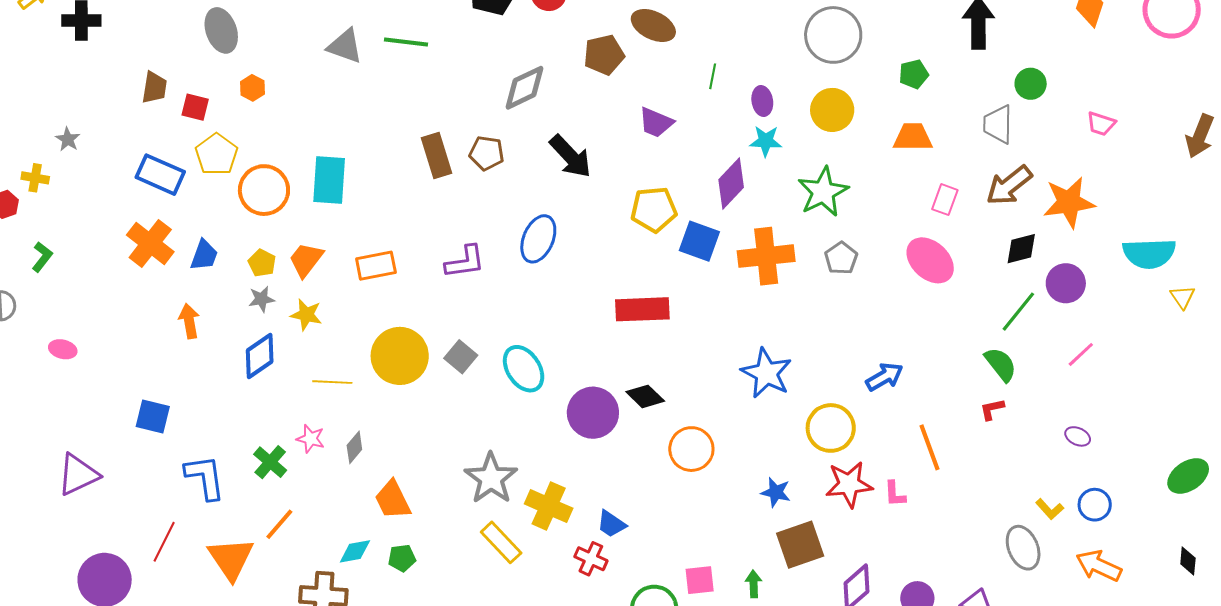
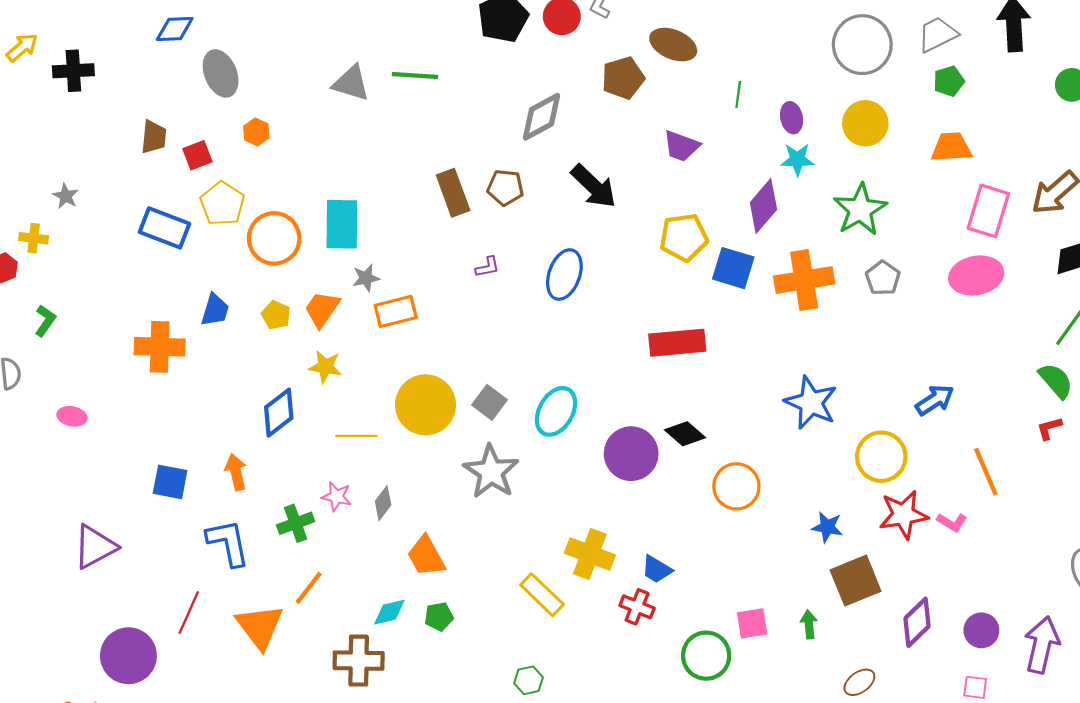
red square: (195, 107) -> (197, 155), turned -32
gray trapezoid: (998, 124) -> (938, 34), moved, turned 66
pink rectangle: (945, 200) -> (988, 211), size x1.6
orange cross: (150, 243) -> (160, 347), moved, turned -33
pink ellipse: (930, 260) -> (976, 276), turned -51
purple L-shape: (465, 262) -> (487, 267), moved, size x0.6
gray star: (261, 299) -> (366, 278), moved
orange arrow: (189, 321) -> (236, 472), moved
cyan ellipse: (524, 369) -> (556, 411), turned 66
green cross: (270, 462) -> (296, 523), turned 32
gray star: (491, 478) -> (491, 472), moved
pink L-shape: (895, 494) -> (952, 522), turned -52

